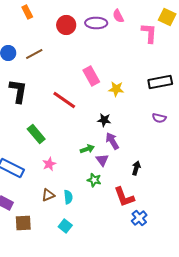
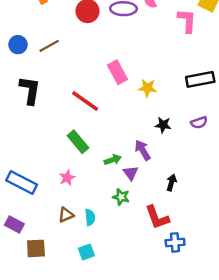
purple semicircle: (159, 118) -> (199, 123), turned -32
black star: (104, 120) -> (163, 125), moved
green rectangle: (36, 134) -> (78, 142), moved
blue cross: (139, 218) -> (175, 242), turned 35
cyan square: (65, 226) -> (86, 252), turned 32

